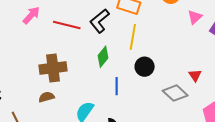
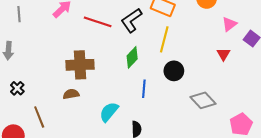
red triangle: (195, 75) -> (224, 54), moved

